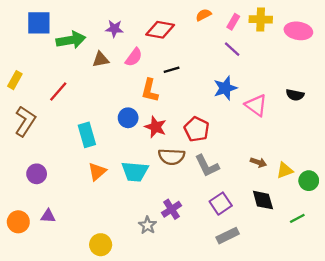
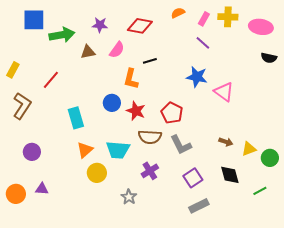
blue star: (225, 88) -> (197, 77), turned 30
black semicircle: (295, 95) -> (269, 58), moved
purple cross: (172, 209) -> (150, 171), moved
yellow circle: (101, 245) -> (97, 173), moved

